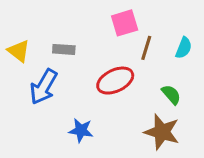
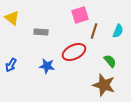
yellow triangle: (19, 51) -> (12, 18), moved
blue arrow: (44, 87) -> (11, 65), moved, size x0.6
blue star: (81, 130) -> (47, 66), moved

